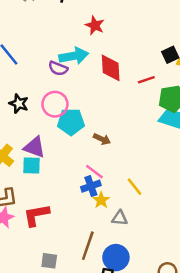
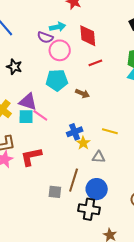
cyan arrow: (74, 56) -> (58, 27), size x0.7
red line: (146, 80) -> (95, 63), moved
pink circle: (55, 104) -> (60, 50), moved
pink line: (94, 172) -> (40, 115), moved
yellow line: (135, 187) -> (110, 131), turned -35
gray square: (49, 261) -> (55, 192), moved

